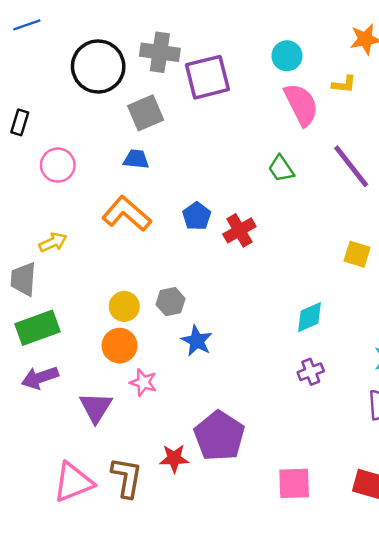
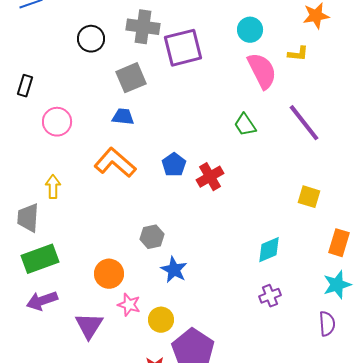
black circle: (98, 67) -> (91, 39), size x0.6
yellow arrow: (53, 242) -> (53, 187), turned -65
yellow circle: (124, 306) -> (161, 320), moved

